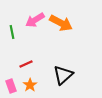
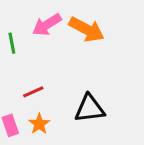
black triangle: (63, 75) -> (90, 109), turned 35

